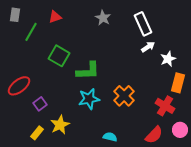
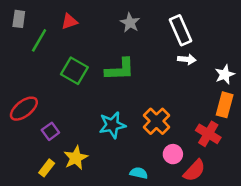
white arrow: (148, 47) -> (187, 59), turned 40
white star: (168, 59) -> (225, 75), moved
green L-shape: (88, 71) -> (120, 69), moved
pink circle: (180, 130) -> (173, 154), moved

